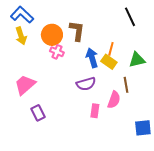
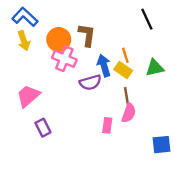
orange line: (111, 49) -> (125, 55), turned -32
pink cross: (57, 52) -> (64, 59), size x1.5
purple semicircle: (86, 84) -> (90, 82), moved
brown line: (126, 85) -> (126, 96), moved

